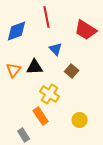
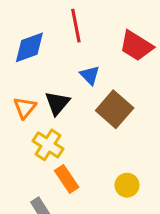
black triangle: (35, 67) -> (57, 103), turned -48
brown square: (72, 71) -> (115, 109), size x1.6
yellow cross: (50, 94) -> (48, 145), moved

